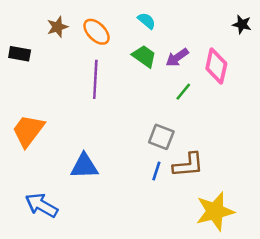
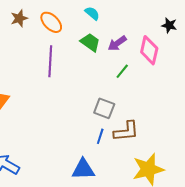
black star: (242, 24) -> (169, 25), moved
blue triangle: (84, 166) -> (83, 169), moved

